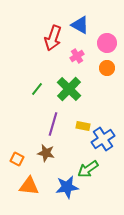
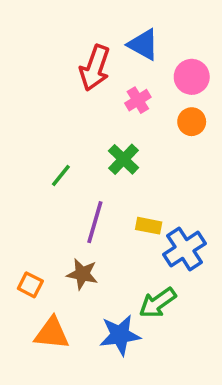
green line: (37, 89) -> (61, 175), moved
green cross: (69, 89) -> (124, 159), size x0.7

